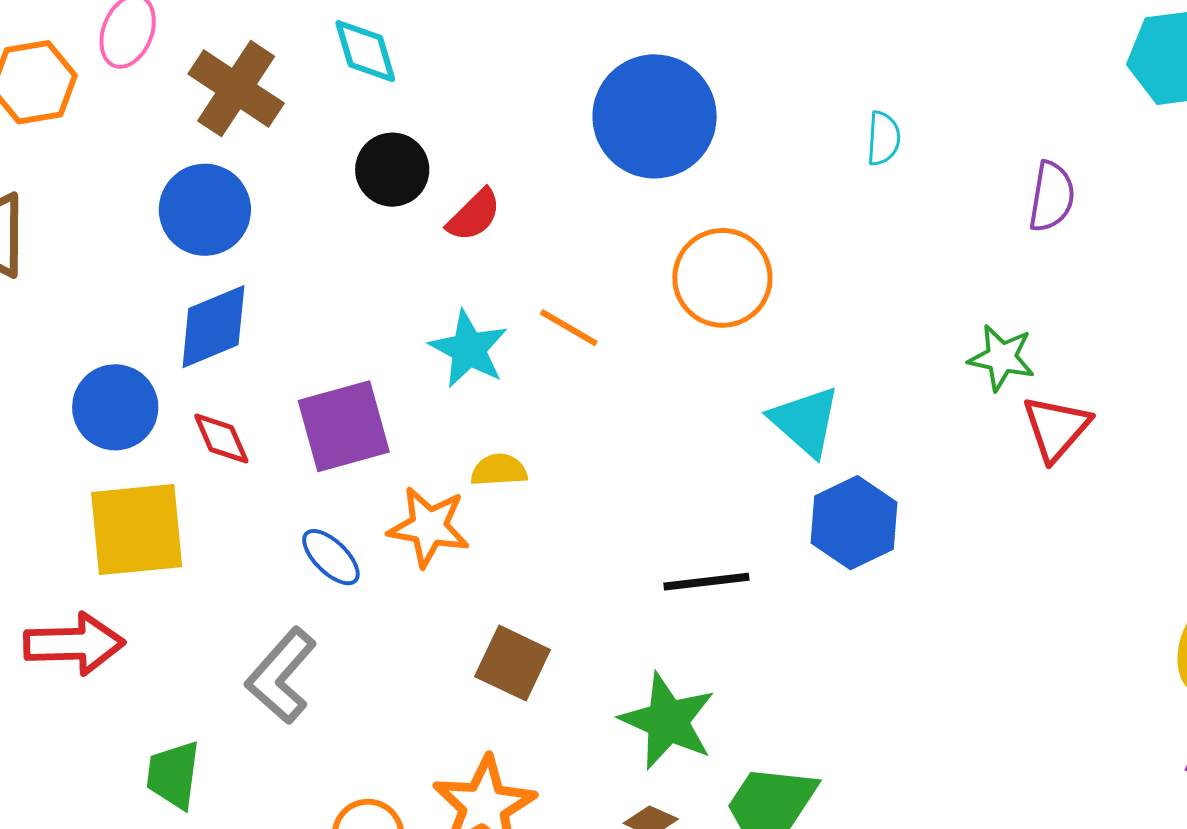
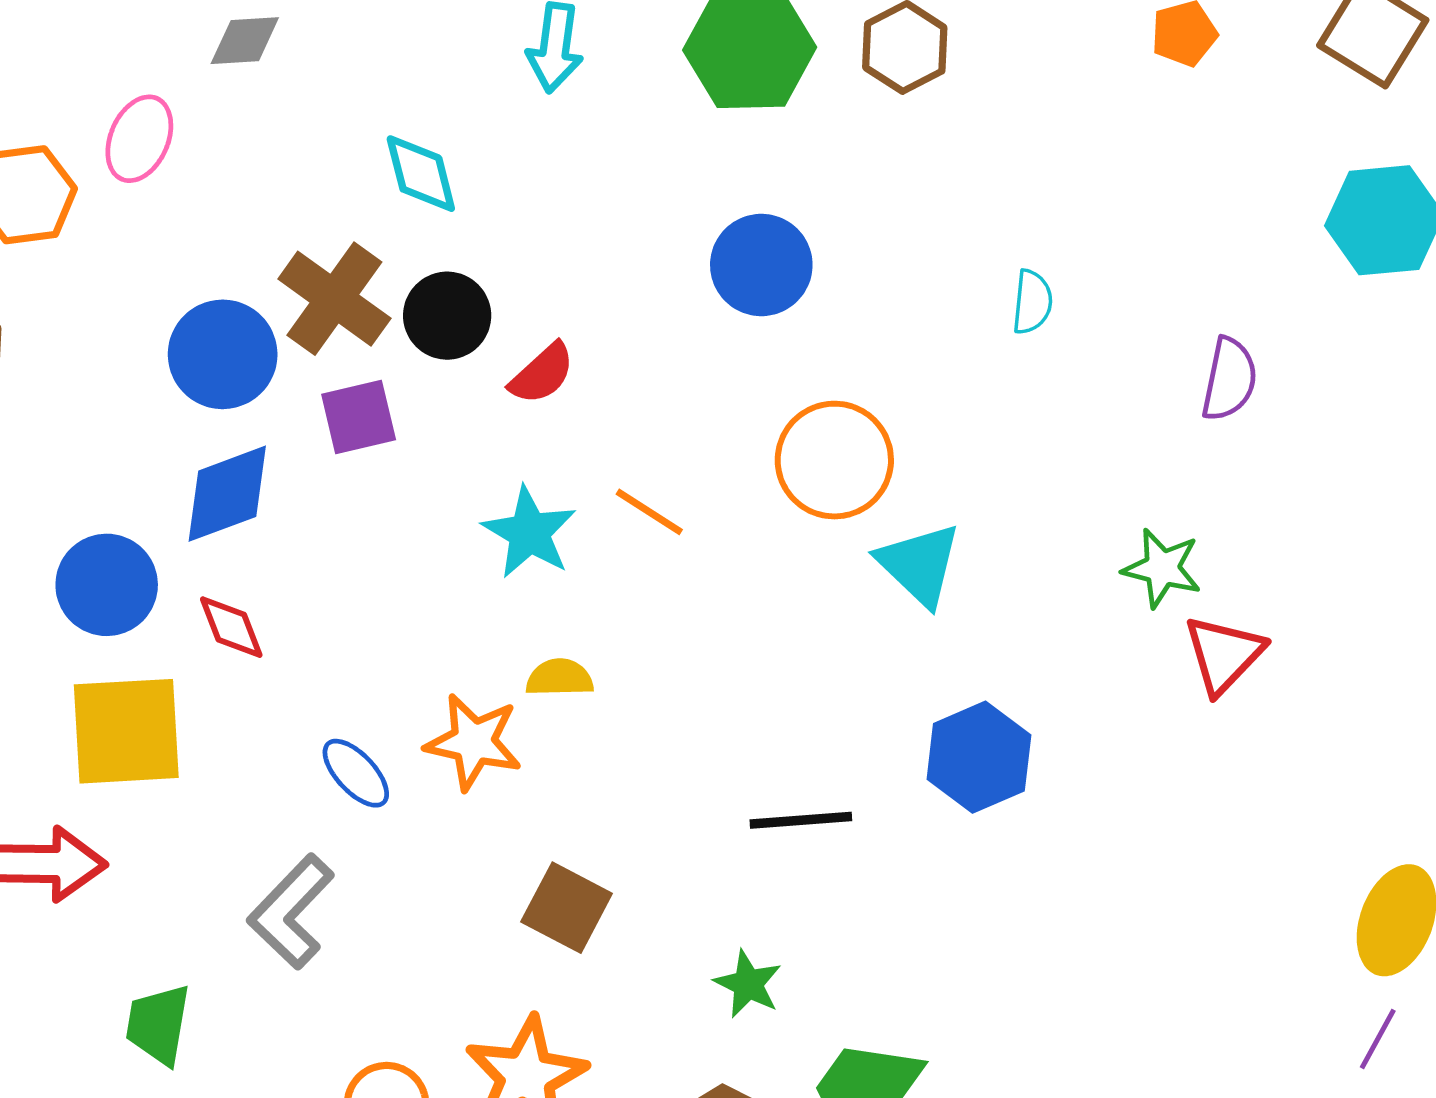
brown cross: (236, 89) -> (334, 299), moved
blue circle: (655, 116) -> (761, 265), size x0.7
cyan triangle: (805, 421) -> (919, 564), moved
purple square: (344, 426) -> (359, 417), moved, size x0.7
green star: (668, 721) -> (748, 984), size x0.6

